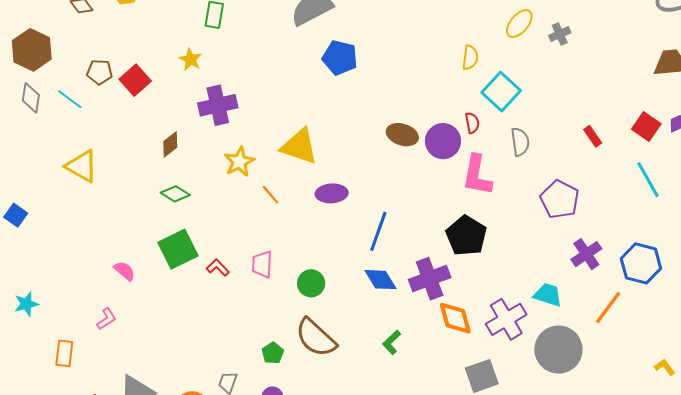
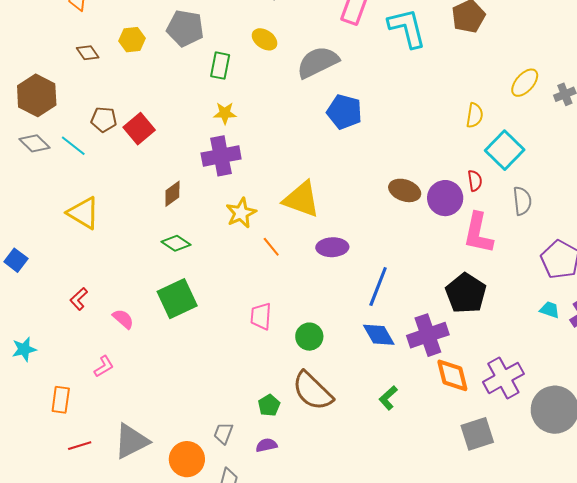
yellow star: (191, 60) -> (225, 113), moved, turned -30
gray diamond: (31, 98) -> (34, 143), turned -56
red L-shape: (218, 268) -> (79, 299), moved, turned -90
cyan trapezoid: (548, 295) -> (550, 310), moved, size x0.7

